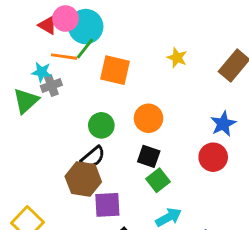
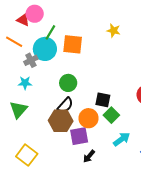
cyan circle: (86, 27) -> (45, 49), moved
orange line: (64, 57) -> (14, 42), moved, turned 30
cyan star: (42, 72) -> (25, 83), moved
green triangle: (26, 101) -> (18, 110), moved
orange circle: (149, 118) -> (88, 118), moved

